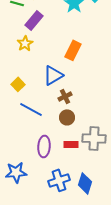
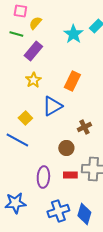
yellow star: (25, 43) -> (33, 80), moved
yellow square: (18, 84) -> (25, 118), moved
brown cross: (65, 96) -> (84, 127), moved
blue line: (31, 109) -> (17, 140), moved

